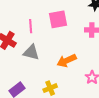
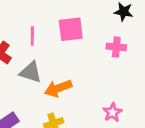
orange arrow: (67, 61) -> (58, 88), moved

